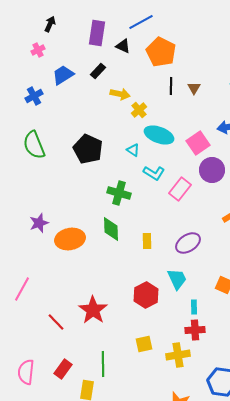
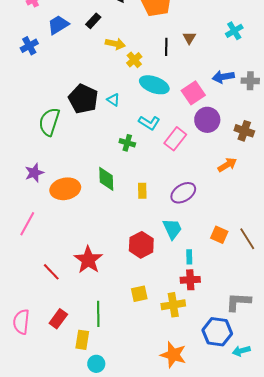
black line: (171, 86) -> (166, 47), moved
green semicircle: (34, 145) -> (49, 122), moved, turned 40
cyan triangle: (133, 150) -> (113, 100), moved
green cross: (119, 193) -> (127, 143), moved, size x0.7
pink line: (22, 289) -> (27, 224), moved

